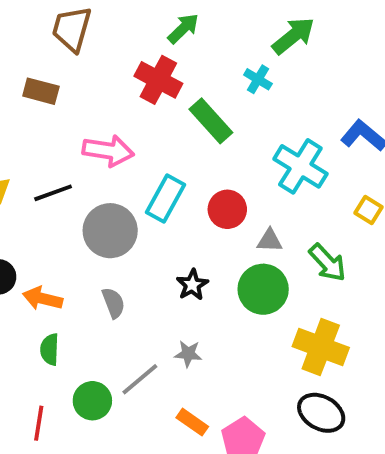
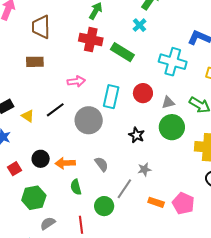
cyan cross: (258, 79) -> (139, 25), turned 32
pink arrow: (108, 151) -> (76, 81), size x0.7
gray semicircle: (113, 303) -> (102, 164), moved

